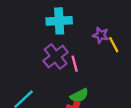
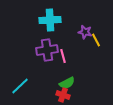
purple cross: (56, 57) -> (47, 50), turned 30

